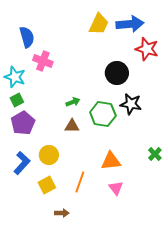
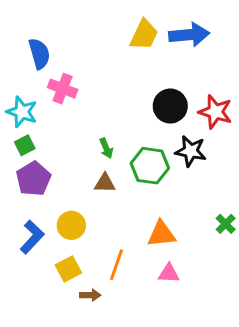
red star: (147, 49) -> (215, 112), moved
green arrow: (73, 102) -> (106, 148), turned 88
pink triangle: (116, 188) -> (169, 273), turned -49
brown arrow: (62, 213) -> (90, 295), moved

